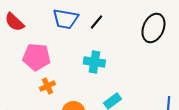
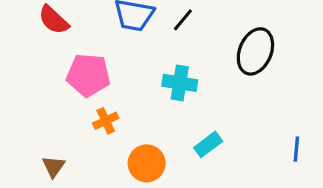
black ellipse: (153, 28) -> (255, 51), moved

